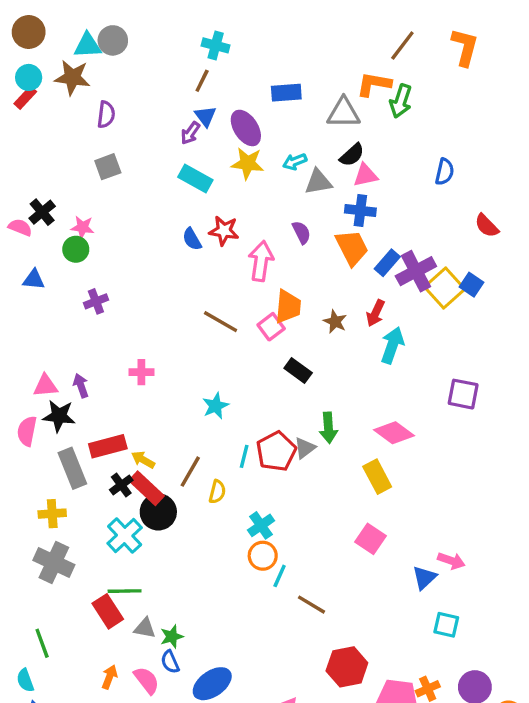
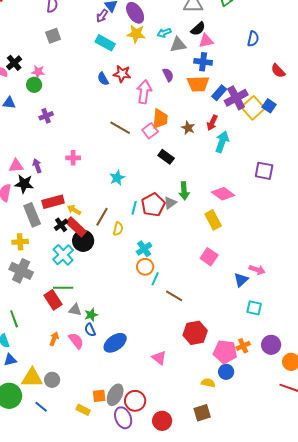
orange trapezoid: (352, 248) -> (198, 84), turned 115

